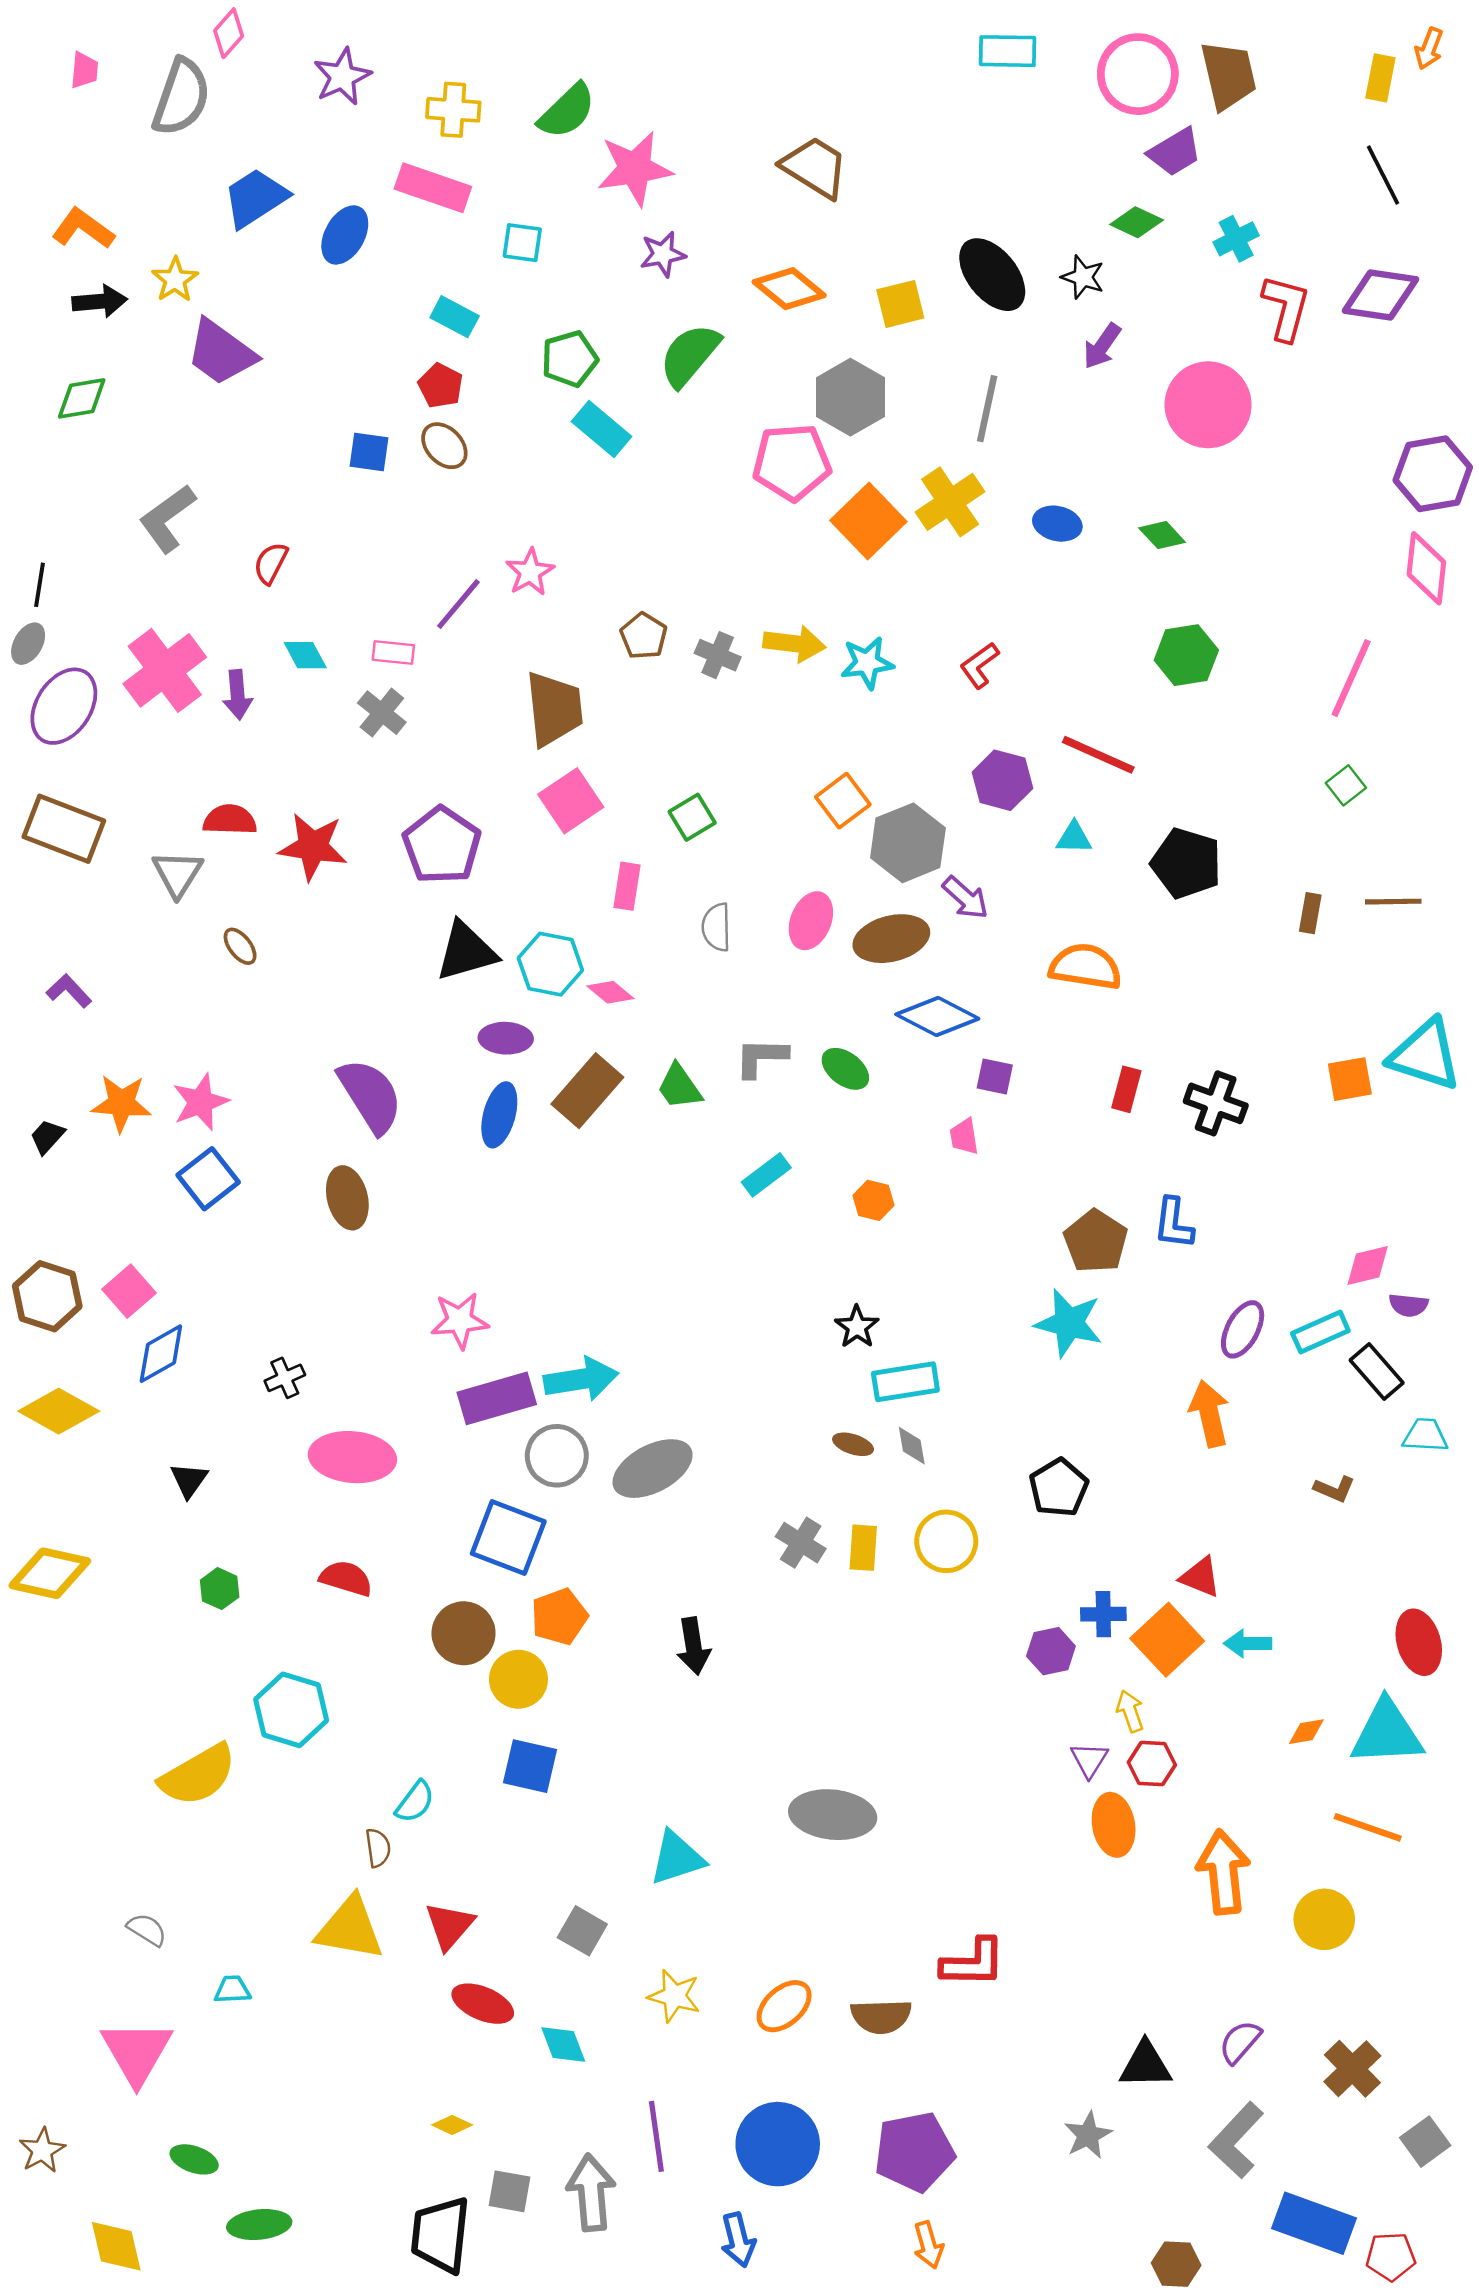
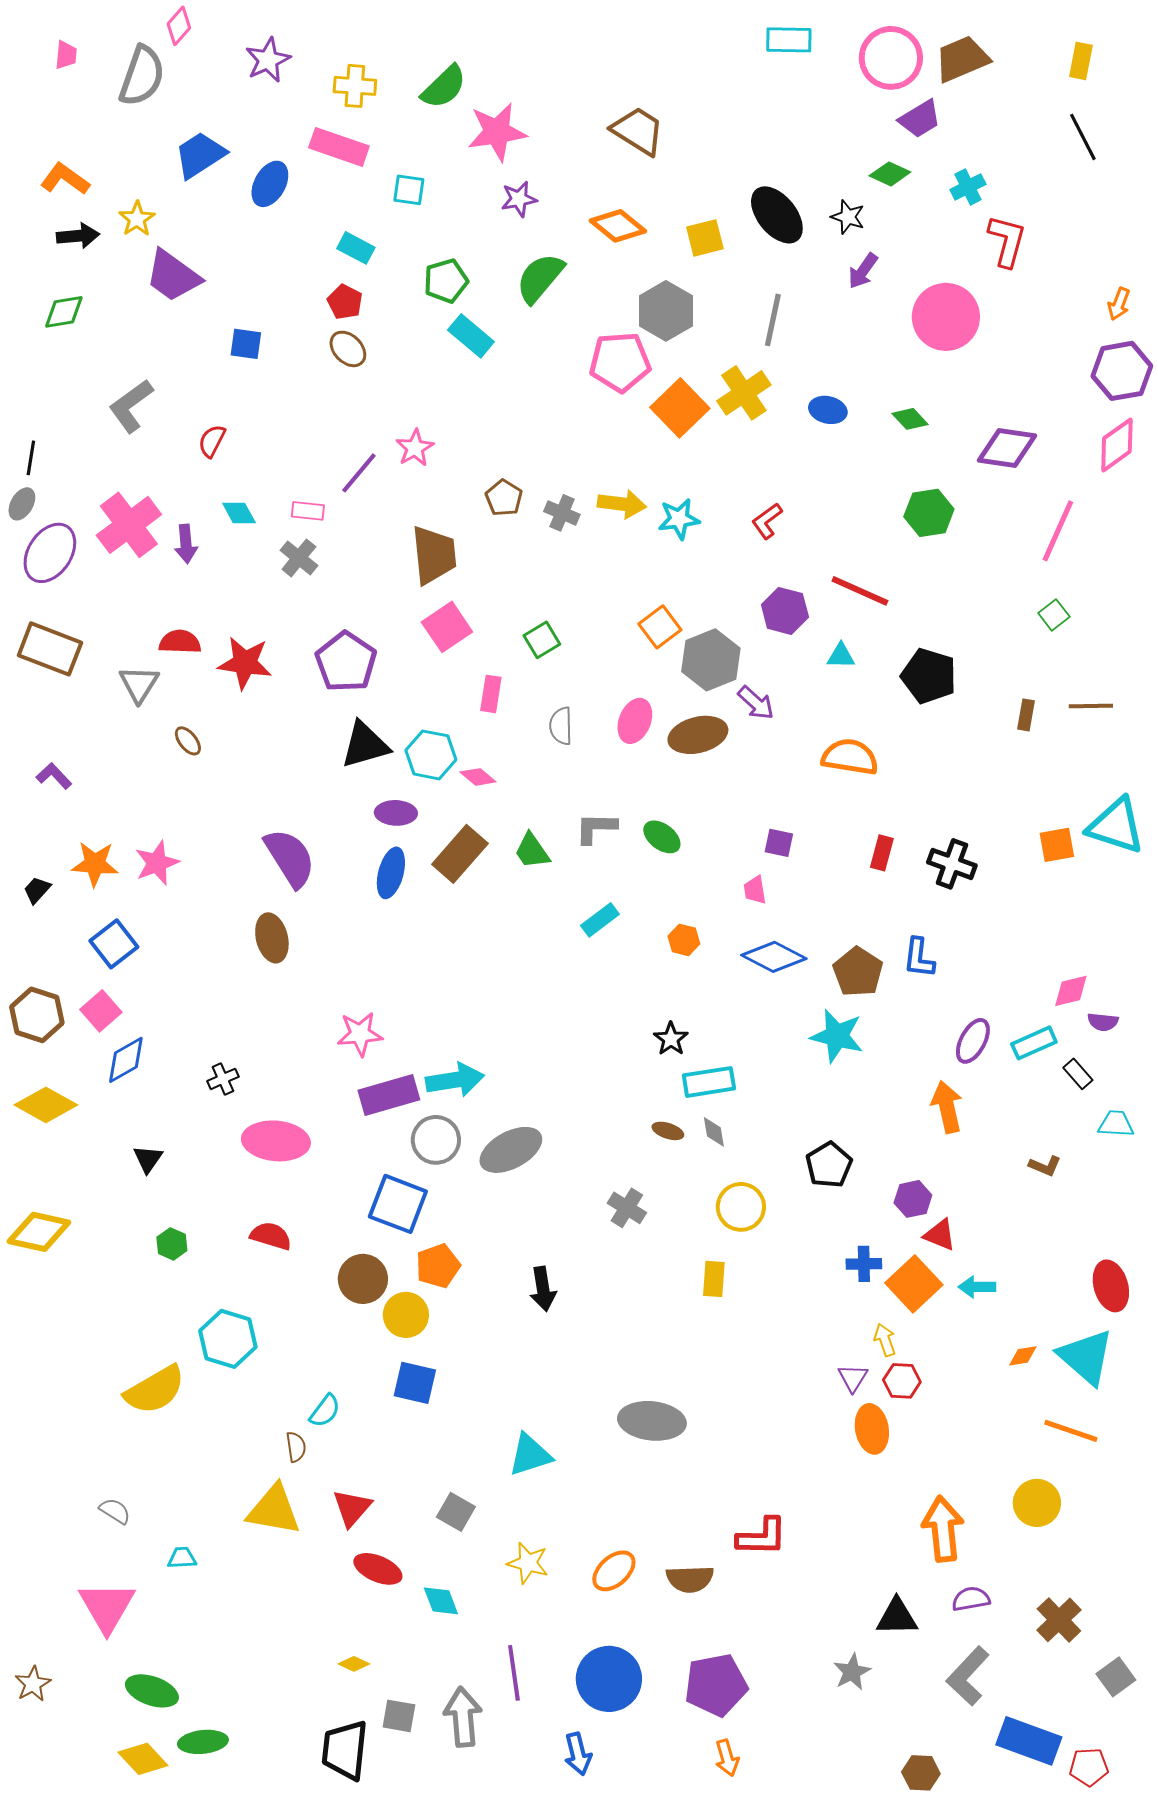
orange arrow: (1429, 49) -> (1119, 304), moved
brown trapezoid: (1228, 75) -> (962, 59), turned -100
purple diamond: (1380, 295) -> (1007, 448), moved
blue square: (369, 452) -> (246, 344), moved
pink diamond: (1426, 568) -> (1117, 445), turned 48
blue diamond: (937, 1016) -> (774, 957), moved
blue square: (208, 1179) -> (114, 944), moved
black rectangle: (1377, 1371) -> (1078, 1074), size x0.7
yellow rectangle: (863, 1548) -> (714, 1279), moved
purple hexagon: (1051, 1651) -> (913, 1199), moved
cyan triangle: (1387, 1733) -> (1086, 1357), turned 44
orange arrow: (1223, 1872) -> (943, 1529), moved
purple semicircle: (1240, 2042) -> (971, 1599), turned 39
green ellipse: (194, 2159) -> (152, 1691), size x1.4
yellow diamond: (116, 2246) -> (143, 1759), moved, turned -30

